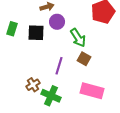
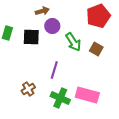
brown square: (84, 59) -> (96, 49), moved
green cross: (51, 96) -> (60, 98), moved

